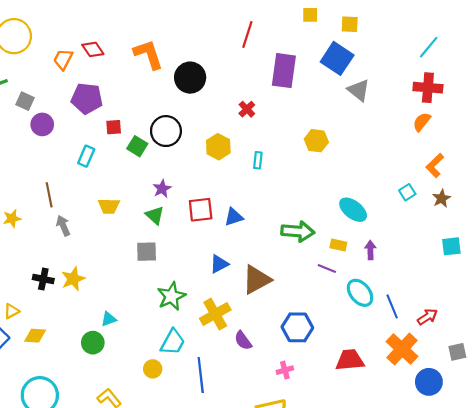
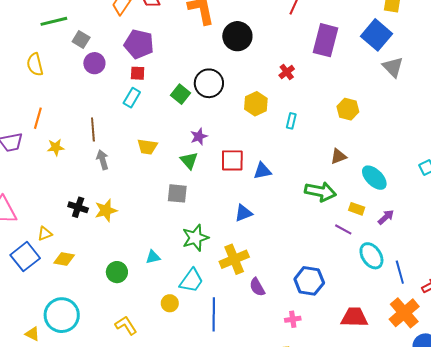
red square: (114, 127) -> (138, 73), moved
purple arrow: (370, 250) -> (386, 217), turned 42
brown triangle: (257, 280) -> (338, 156), moved, size x0.6
cyan triangle: (109, 319) -> (153, 257), moved

